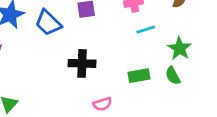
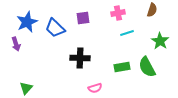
green star: (180, 49) -> (160, 41), moved
green semicircle: (173, 76) -> (147, 67), size x1.5

